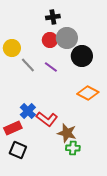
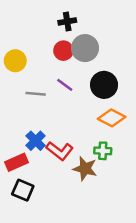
black circle: (82, 56) -> (104, 85), moved
gray line: (28, 65) -> (36, 94), moved, turned -42
green cross: (73, 148) -> (103, 151), moved

